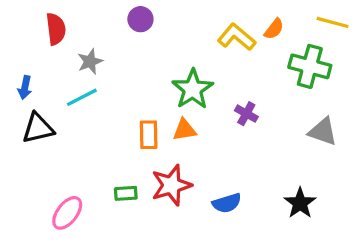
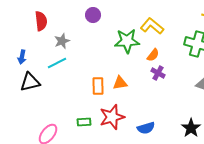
orange semicircle: (274, 29) -> (153, 55), moved
green star: (193, 89) -> (127, 41), moved, turned 30

